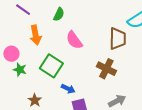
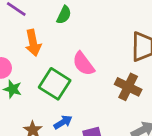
pink semicircle: (74, 40) -> (83, 64), moved
blue arrow: (68, 89) -> (63, 122), moved, turned -56

